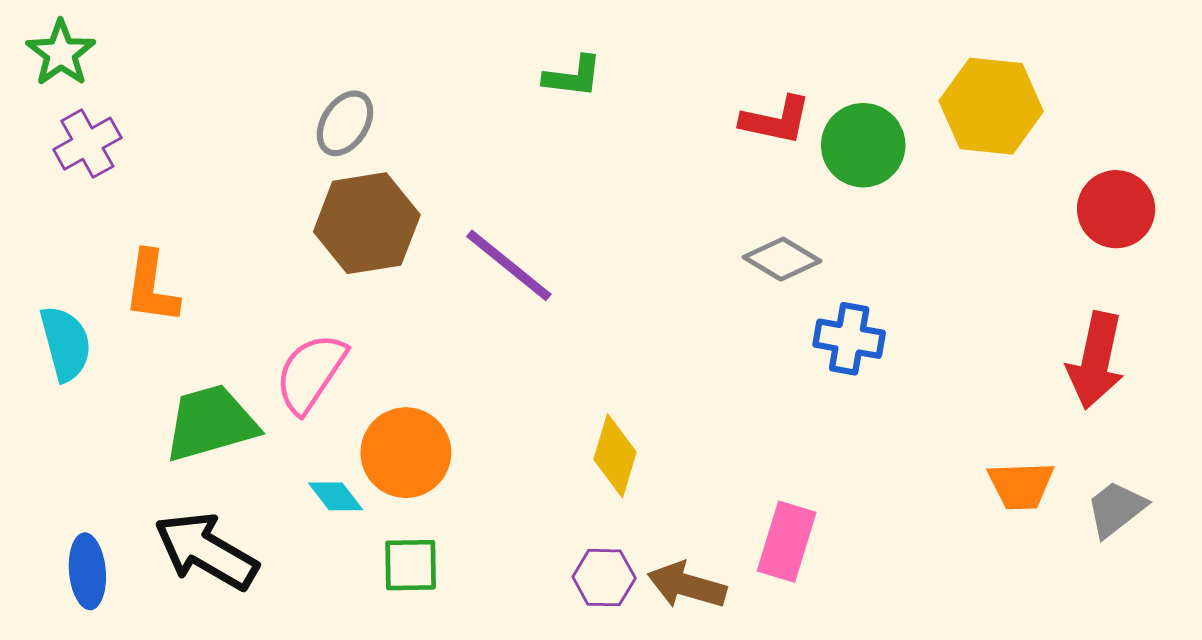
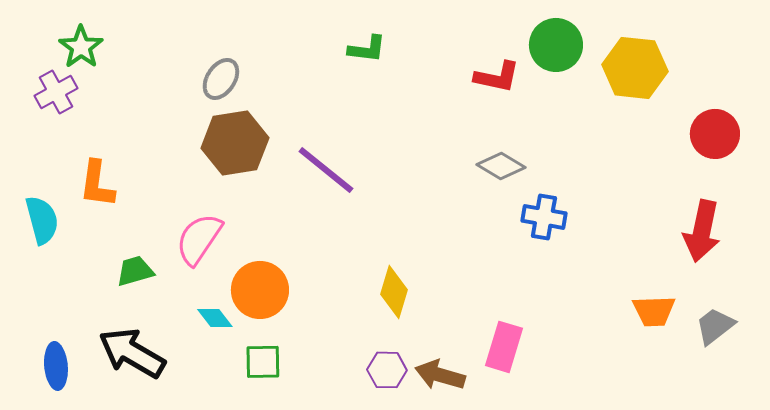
green star: (61, 53) -> (81, 47), moved
green circle: (863, 145) -> (556, 45), moved
green trapezoid: (211, 423) -> (135, 271), size x0.6

